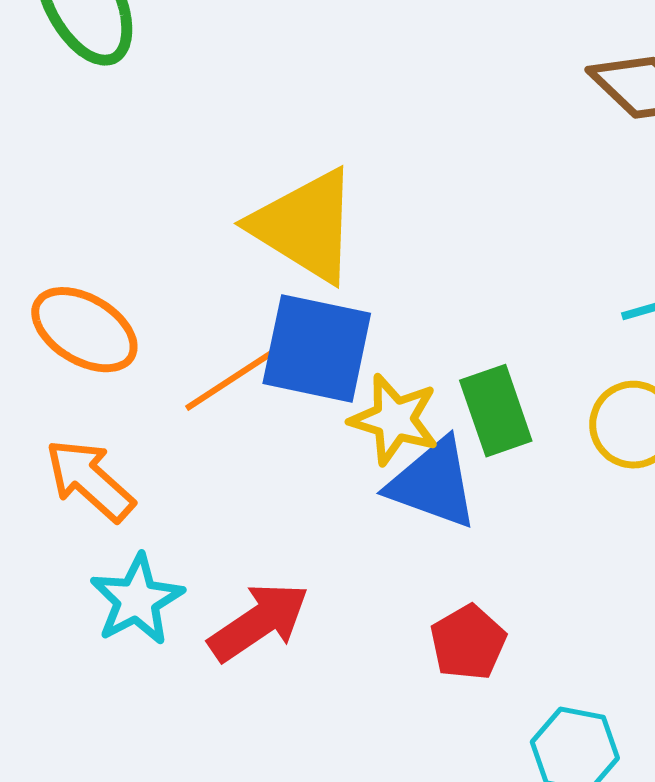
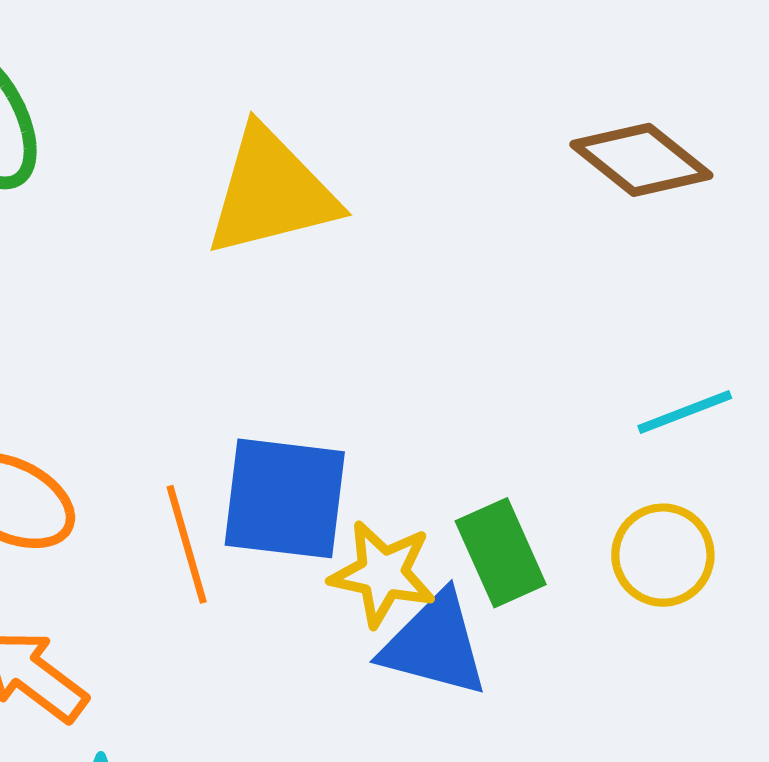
yellow triangle: (305, 226) -> (271, 192), moved, turned -41
orange line: (230, 380) -> (187, 544), turned -68

